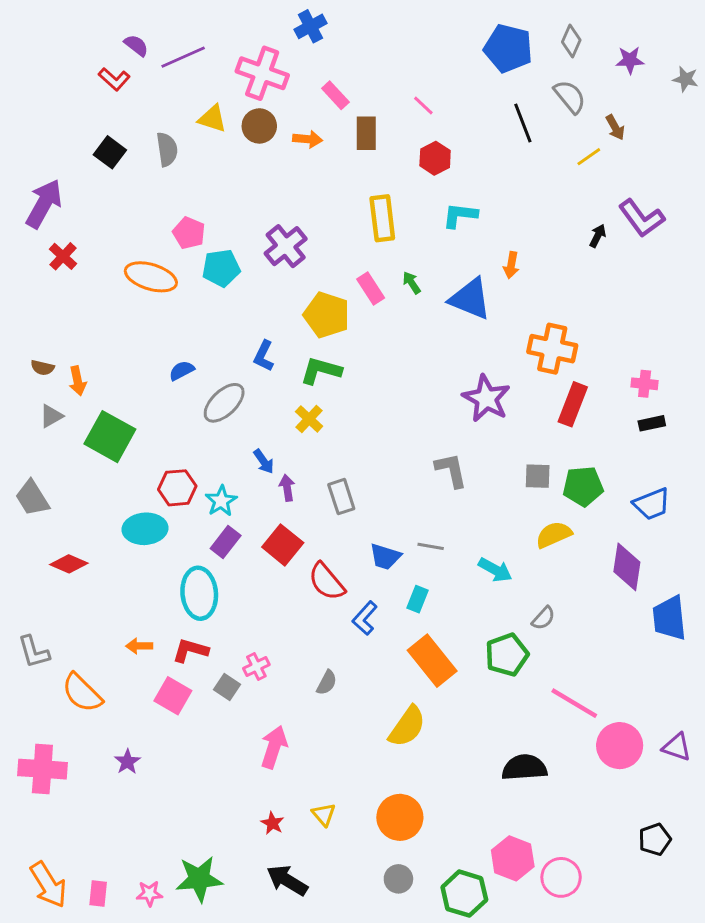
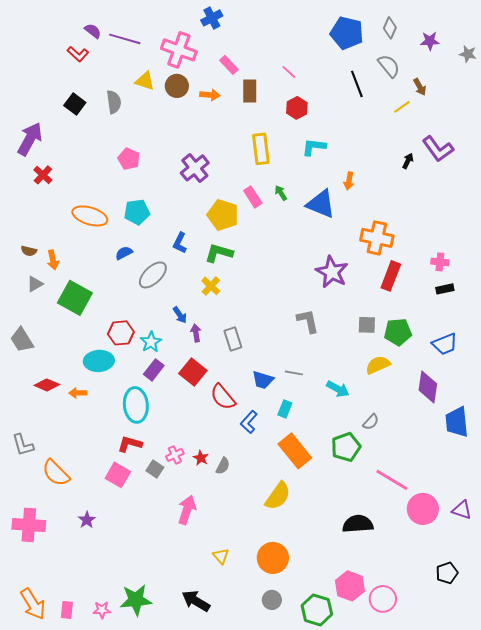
purple line: (183, 57) -> (125, 39), turned 40
cyan pentagon: (221, 268) -> (137, 212), moved
orange ellipse: (151, 277) -> (90, 216), moved
orange arrow: (139, 646) -> (78, 393), moved
red star: (272, 823) -> (201, 458), moved

